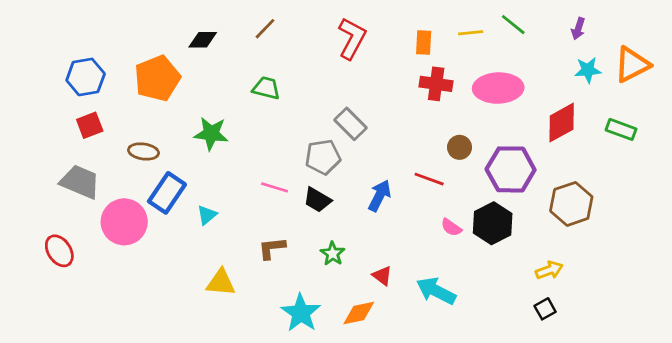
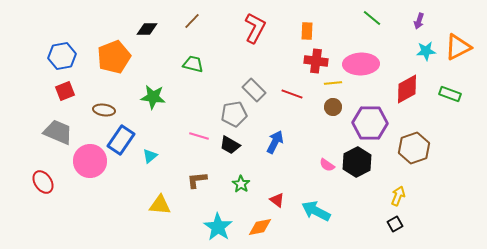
yellow line: (471, 33) -> (333, 83), moved
red line: (429, 179) -> (292, 94), moved
yellow arrow: (549, 270) -> (398, 196), turned -48

